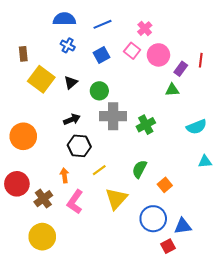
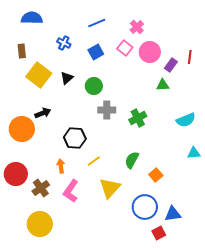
blue semicircle: (64, 19) -> (32, 18), moved
gray cross: (113, 116) -> (107, 110), size x0.7
black arrow: (72, 119) -> (43, 113), moved

